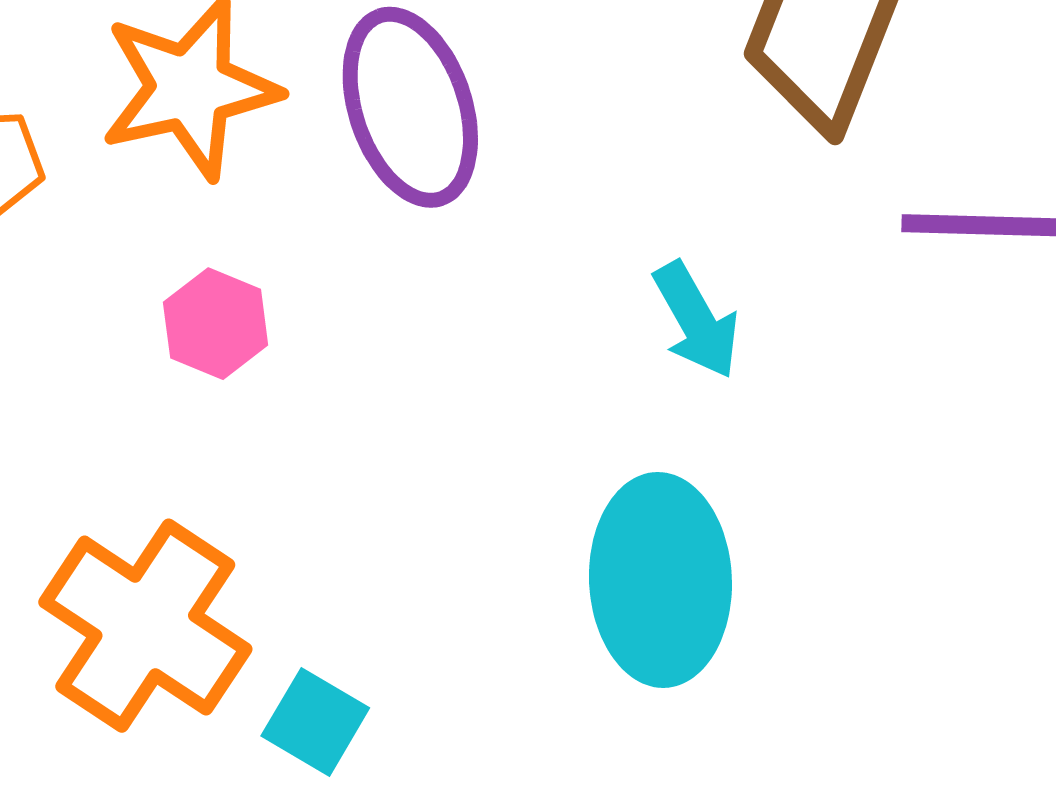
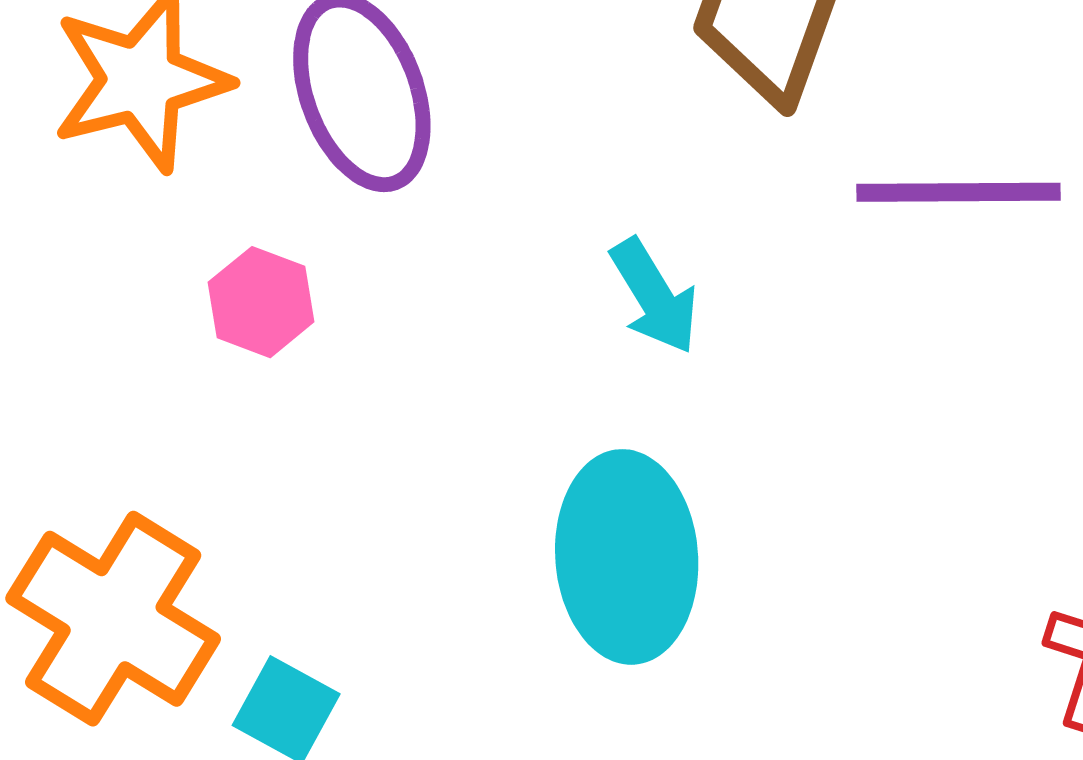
pink hexagon: (216, 324) -> (261, 302), moved

